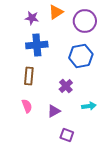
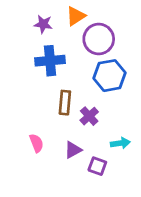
purple circle: (85, 21) -> (99, 39), moved
brown rectangle: (29, 76) -> (65, 103), moved
purple square: (67, 135) -> (97, 166), moved

